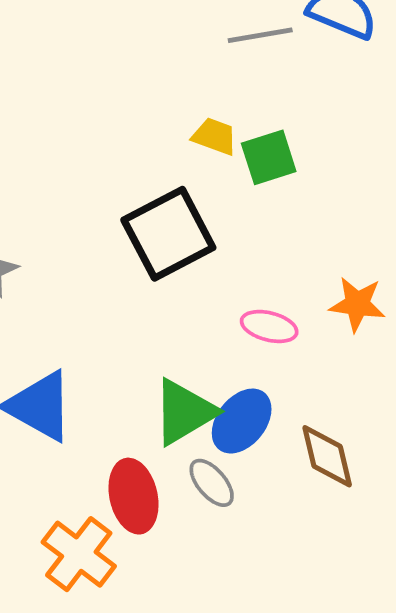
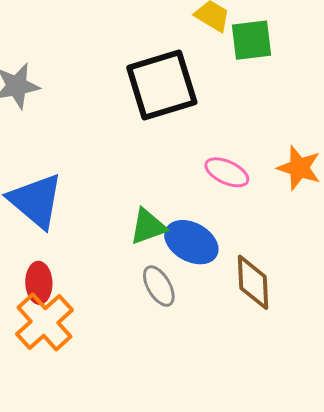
green triangle: (184, 412) -> (148, 227), size x0.7
blue ellipse: (242, 421) -> (191, 242), turned 70
red ellipse: (134, 496) -> (39, 283), moved, size x0.7

